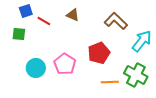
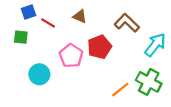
red pentagon: (99, 53) -> (99, 47), moved
pink pentagon: (65, 64) -> (71, 56), moved
orange line: (110, 82) -> (120, 90), turned -36

